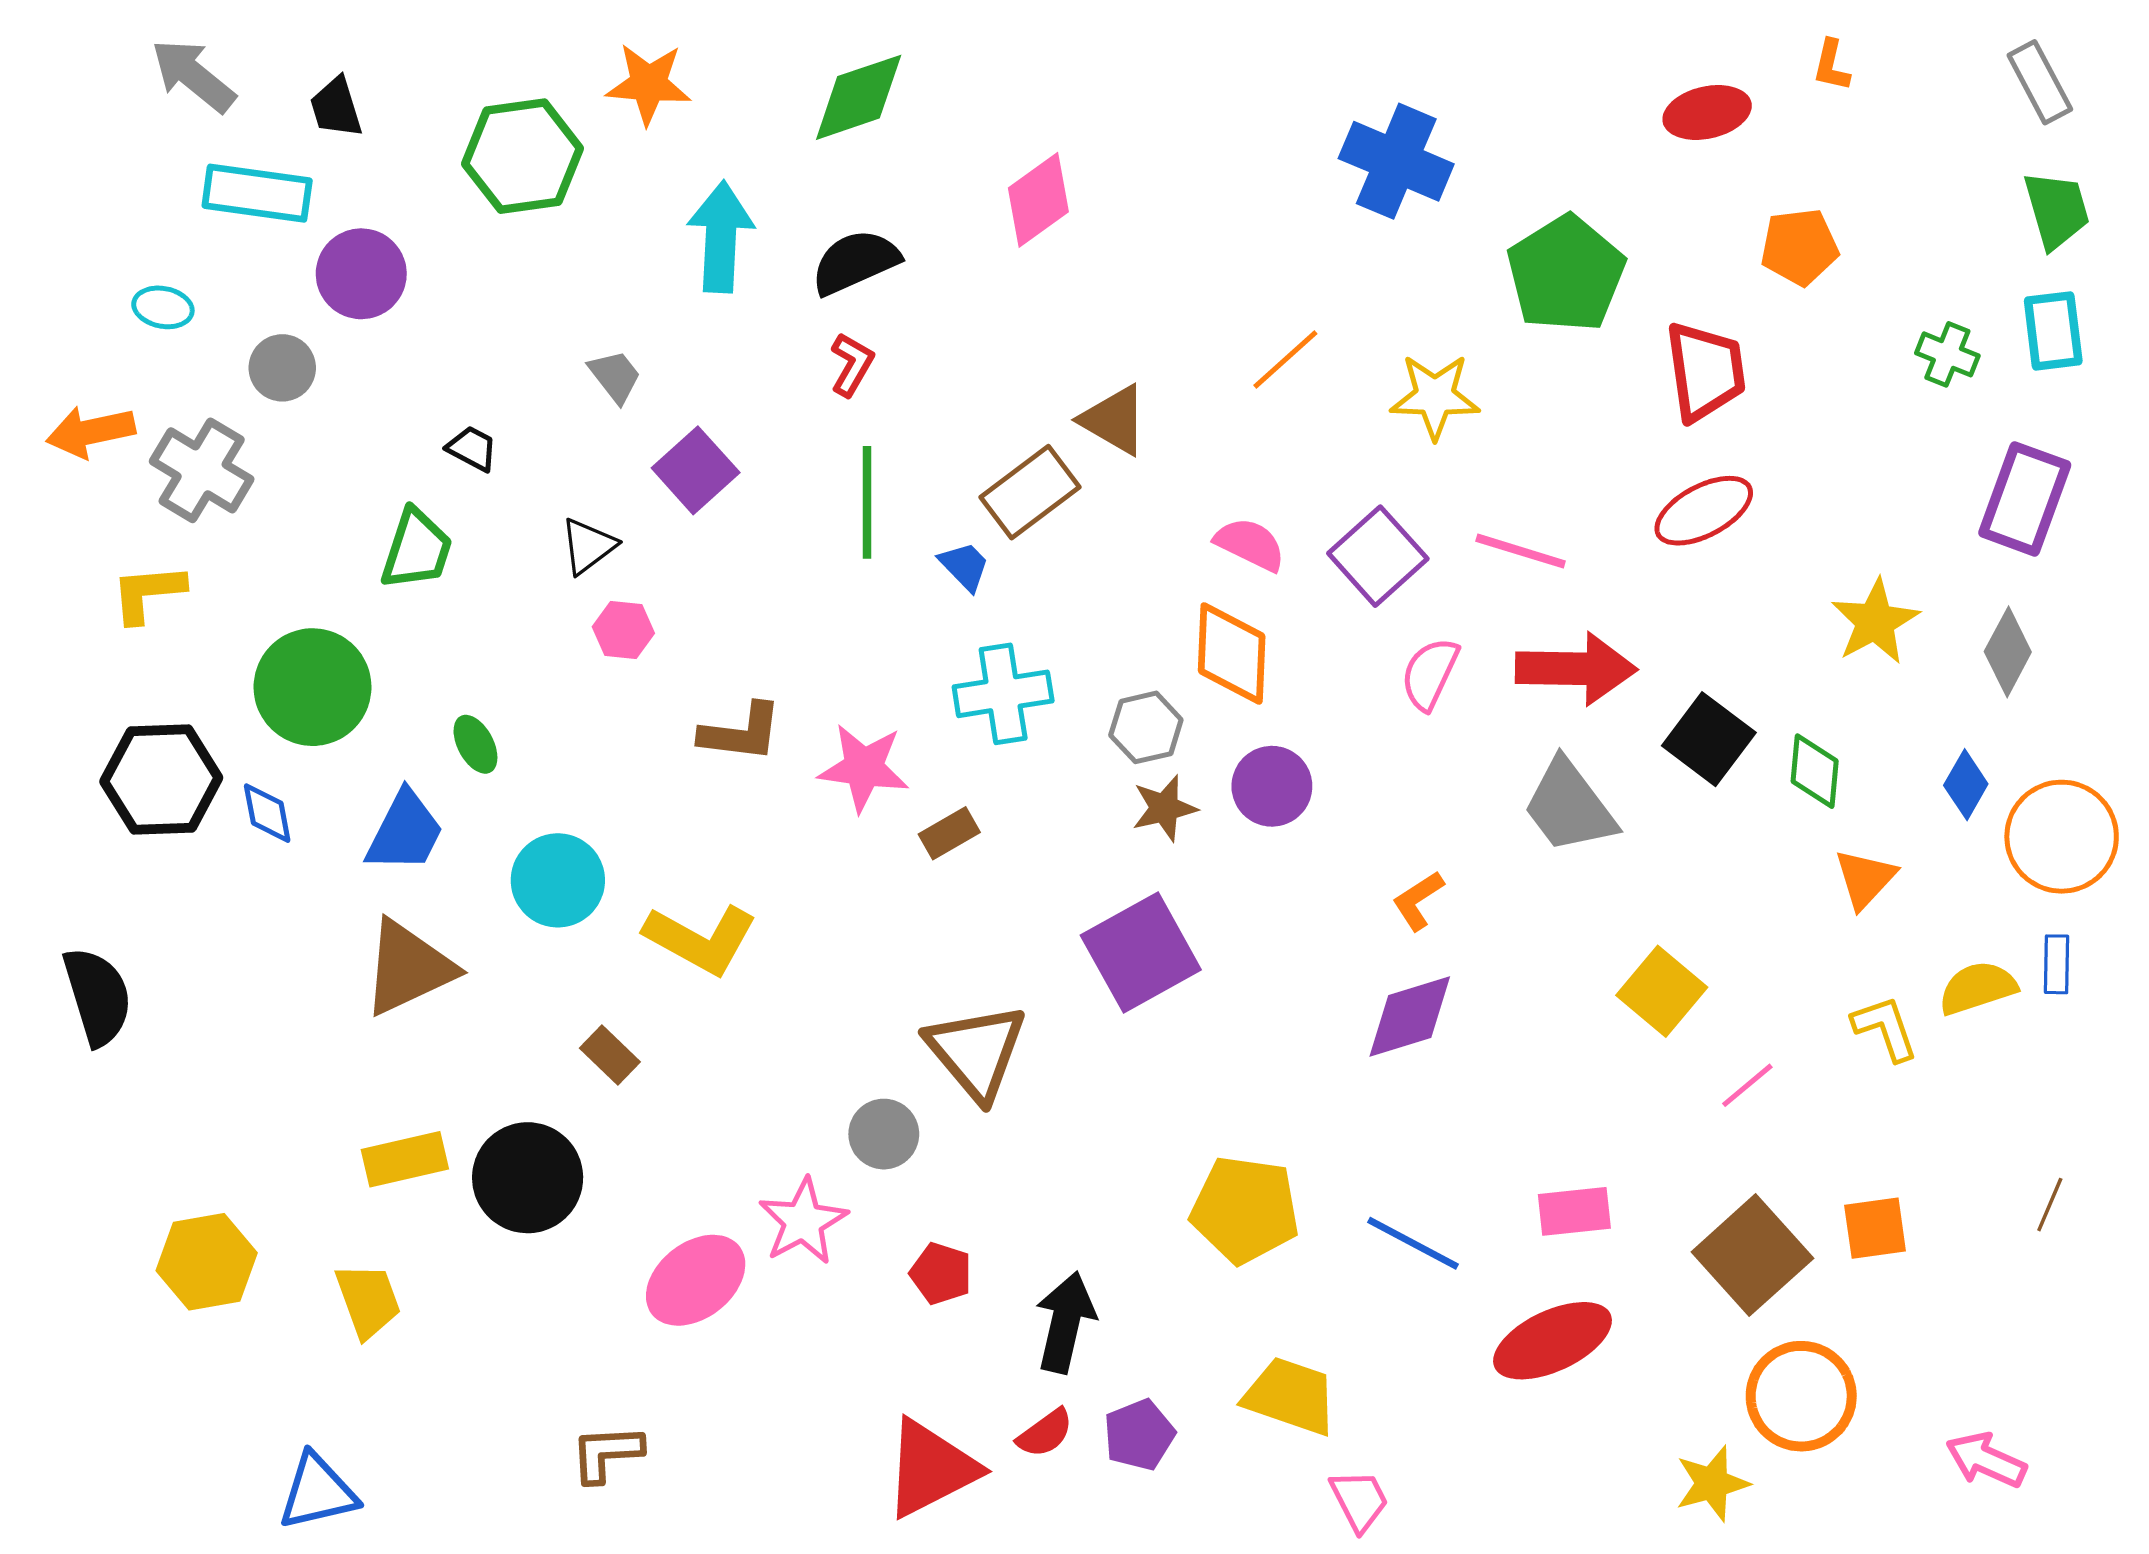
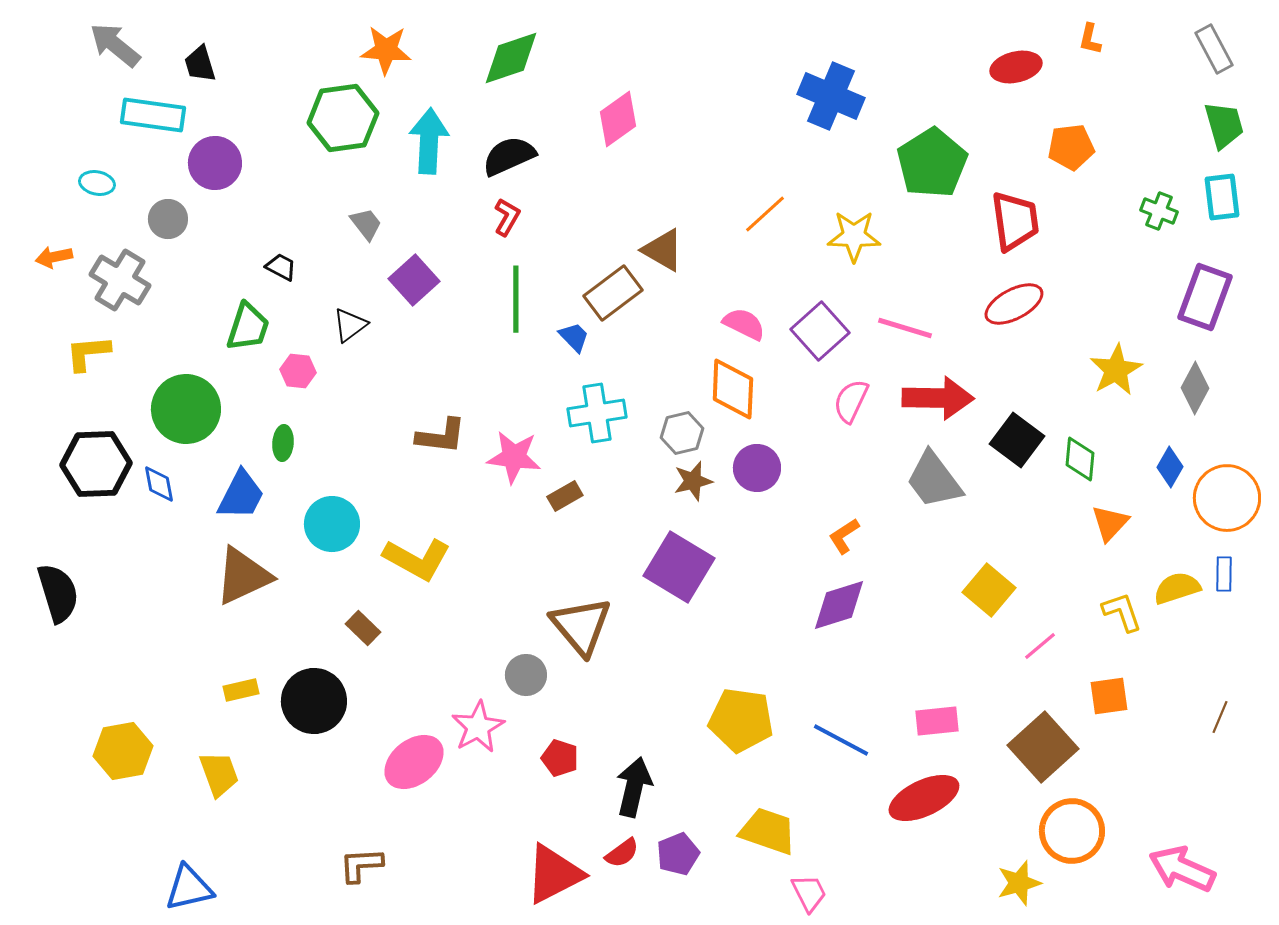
green hexagon: (523, 156) -> (343, 118), moved
orange arrow: (91, 432) -> (54, 257), size x0.7
pink hexagon: (623, 630) -> (298, 371), moved
green ellipse: (475, 744) -> (283, 443), turned 32
purple square: (1141, 953) -> (679, 567), turned -30
yellow rectangle: (405, 1159) -> (241, 690), size x0.7
orange square: (1875, 1228) -> (1109, 696), moved
pink arrow: (1986, 1460) -> (1182, 869), size x1.4

